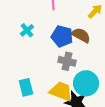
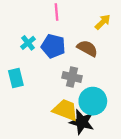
blue pentagon: (62, 36) -> (53, 46), moved
cyan rectangle: (26, 87) -> (16, 78), moved

